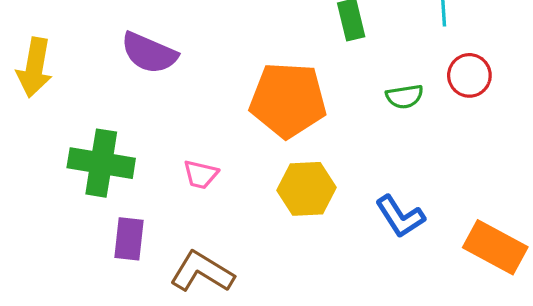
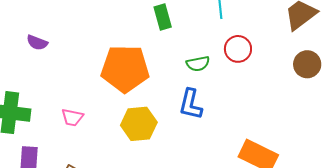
purple semicircle: (149, 53) -> (37, 43), size x0.6
blue L-shape: (400, 217) -> (191, 104), moved, turned 48

